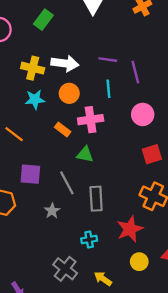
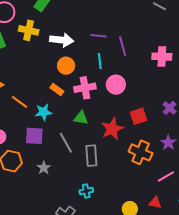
yellow cross: (33, 68) -> (29, 30), moved
cyan star: (35, 99) -> (43, 112), moved
pink circle: (143, 114) -> (116, 85), moved
orange rectangle: (63, 129) -> (57, 89), moved
gray star: (52, 211) -> (44, 168), moved
red star: (130, 229) -> (112, 129), moved

